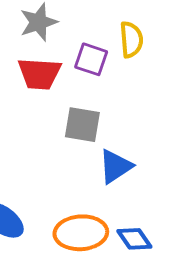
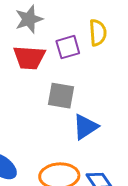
purple square: (91, 59) -> (68, 47), turned -35

